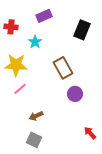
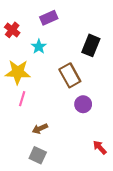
red cross: (11, 27) -> (12, 30), turned 32
black rectangle: (82, 30) -> (91, 45), moved
pink line: (20, 89) -> (22, 99), turned -32

